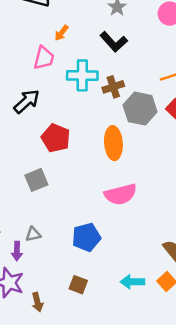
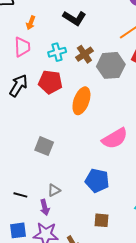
cyan cross: (82, 75) -> (57, 52), size x0.7
red pentagon: (56, 138) -> (50, 82), moved
orange ellipse: (113, 143) -> (81, 101), moved, turned 40
gray square: (36, 180) -> (44, 146), turned -30
blue pentagon: (86, 237) -> (97, 181), turned -30

